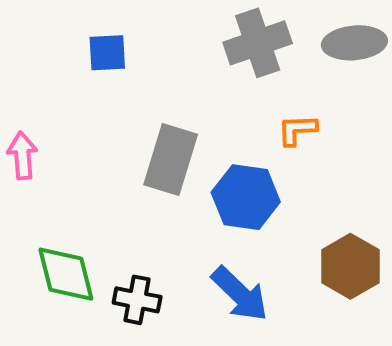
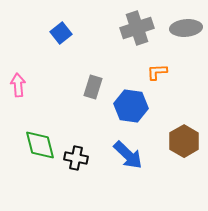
blue square: (107, 53) -> (61, 33), turned -35
gray rectangle: (171, 160) -> (93, 87), size x0.7

